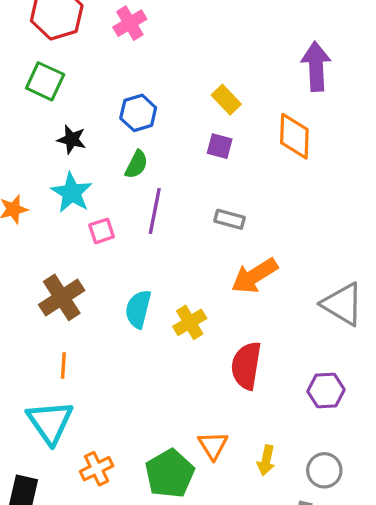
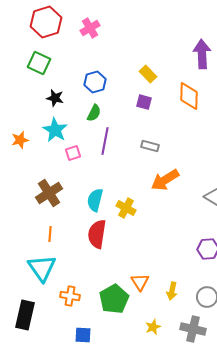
yellow cross: (190, 322) -> (126, 208), turned -30
red semicircle: (246, 366) -> (97, 234), moved
orange cross: (97, 469) -> (70, 296), turned 36

